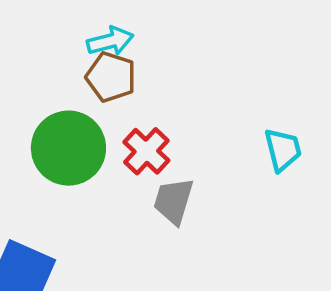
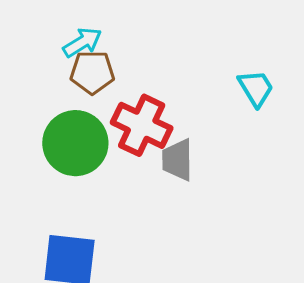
red cross: (146, 151) -> (142, 125), size x1.4

